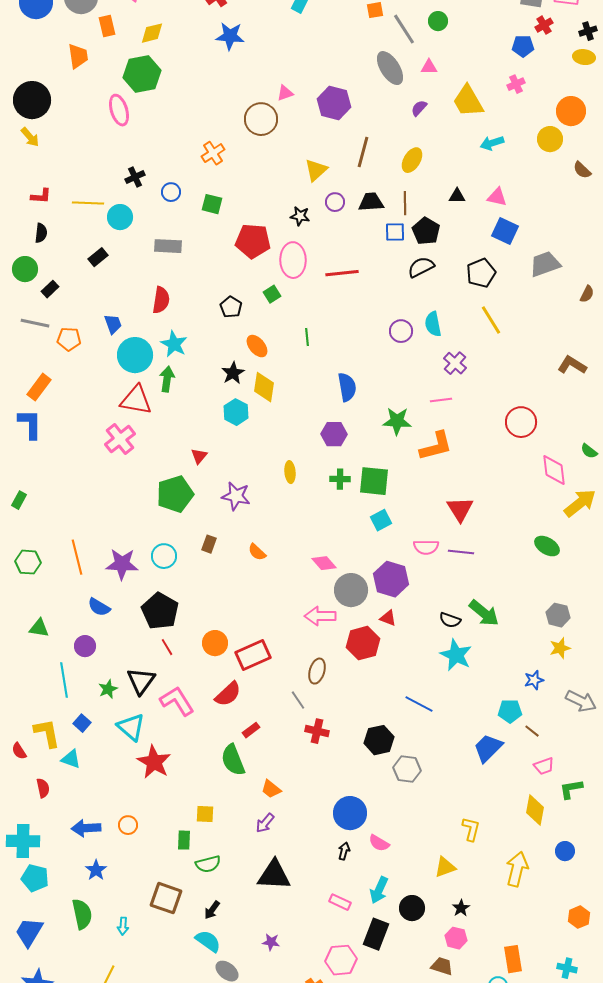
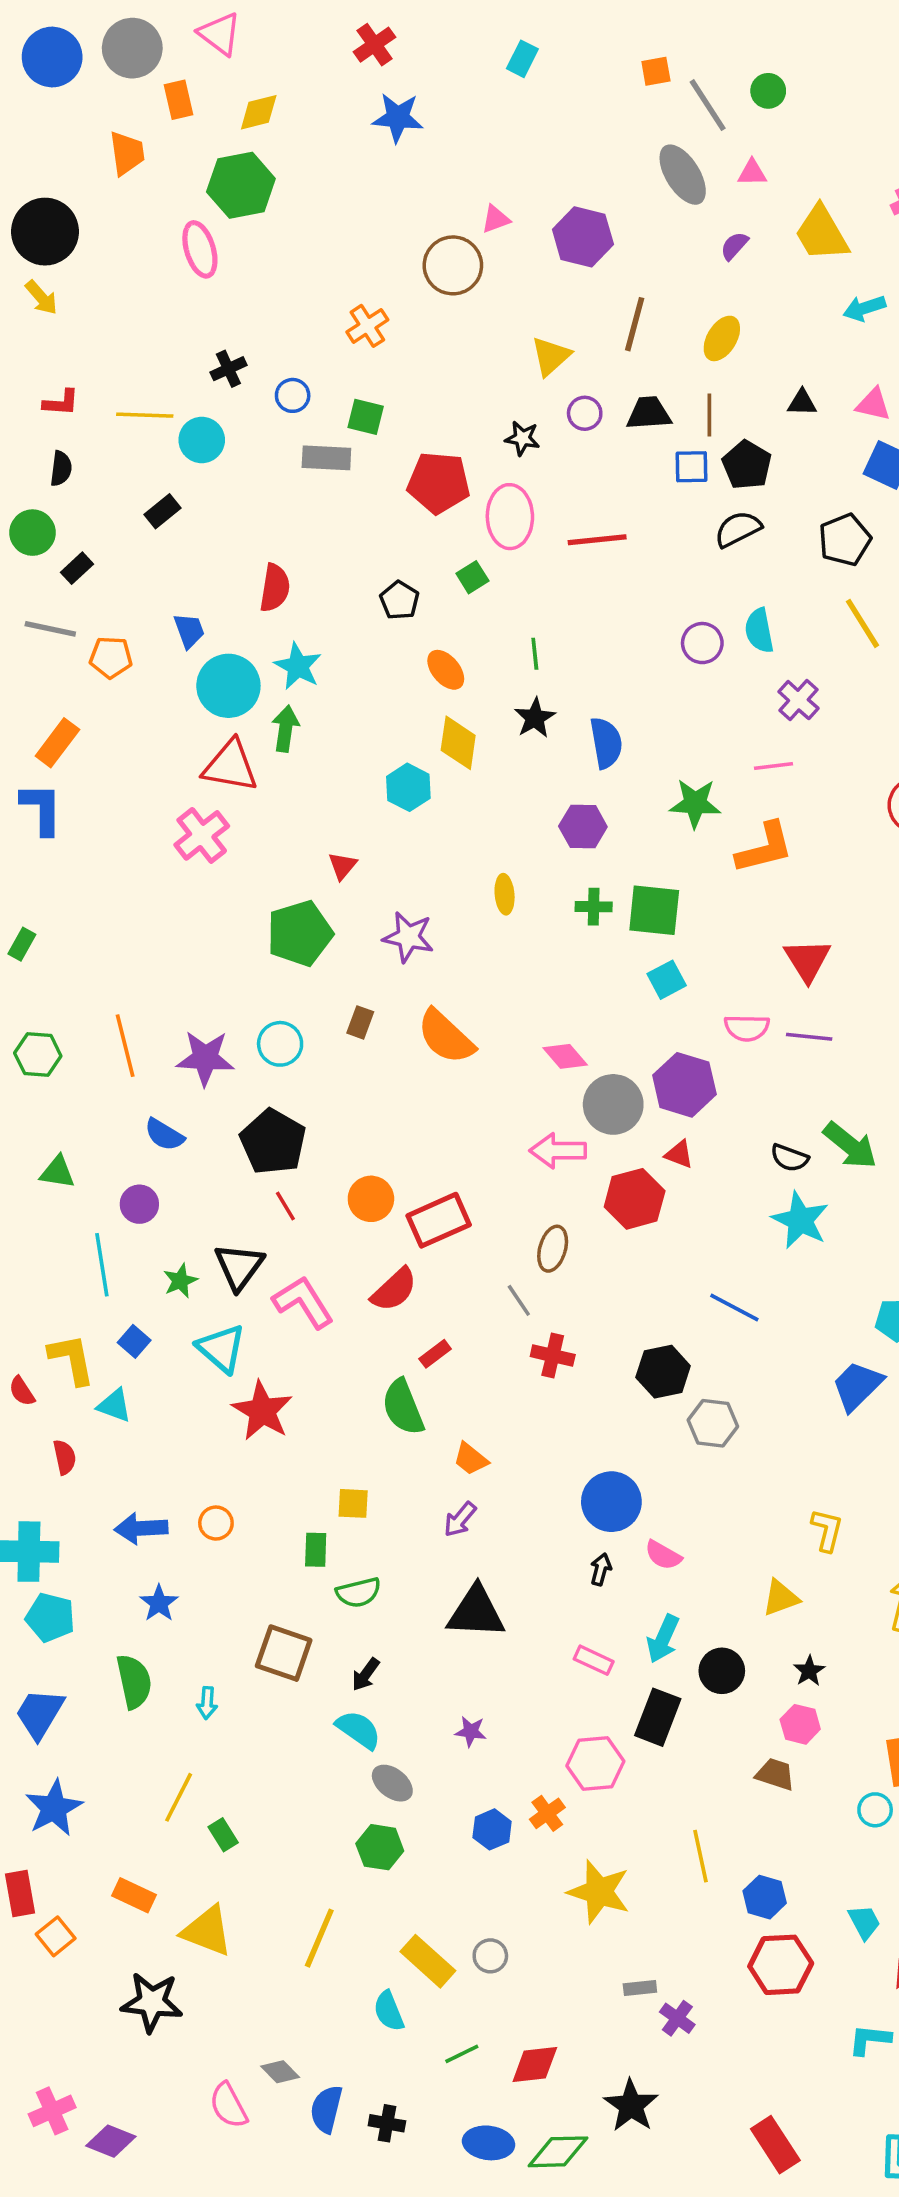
gray rectangle: (168, 246) -> (326, 458), moved
black star: (233, 373) -> (535, 718), moved
orange semicircle: (257, 552) -> (446, 1037), size x1.8

